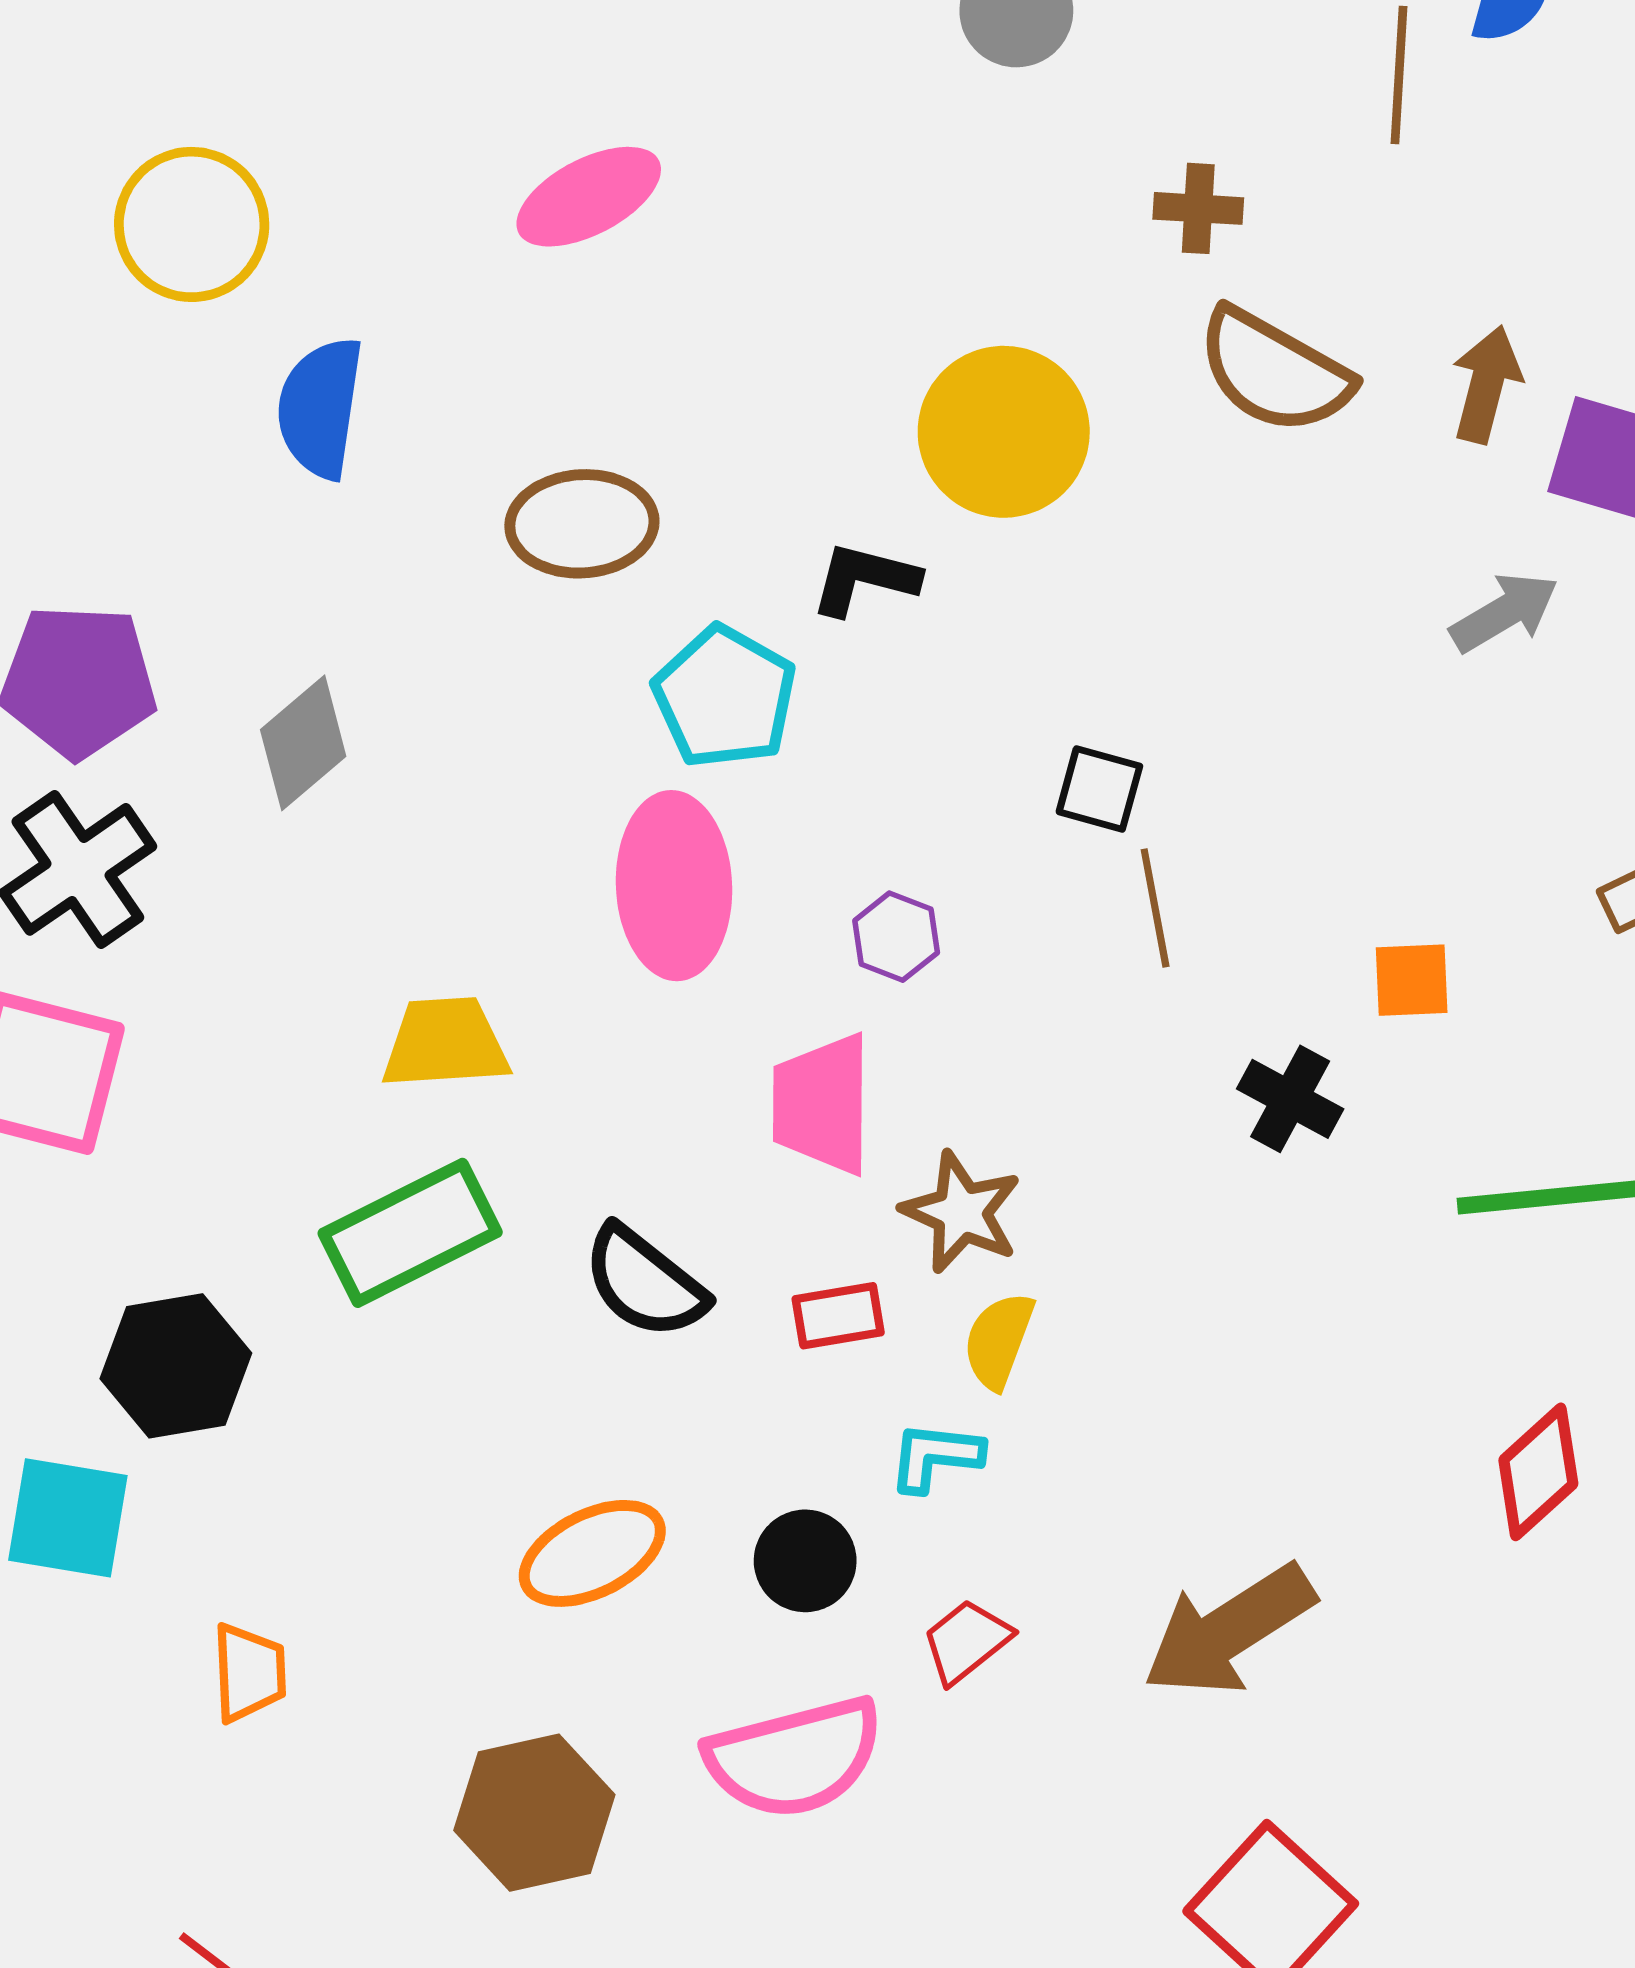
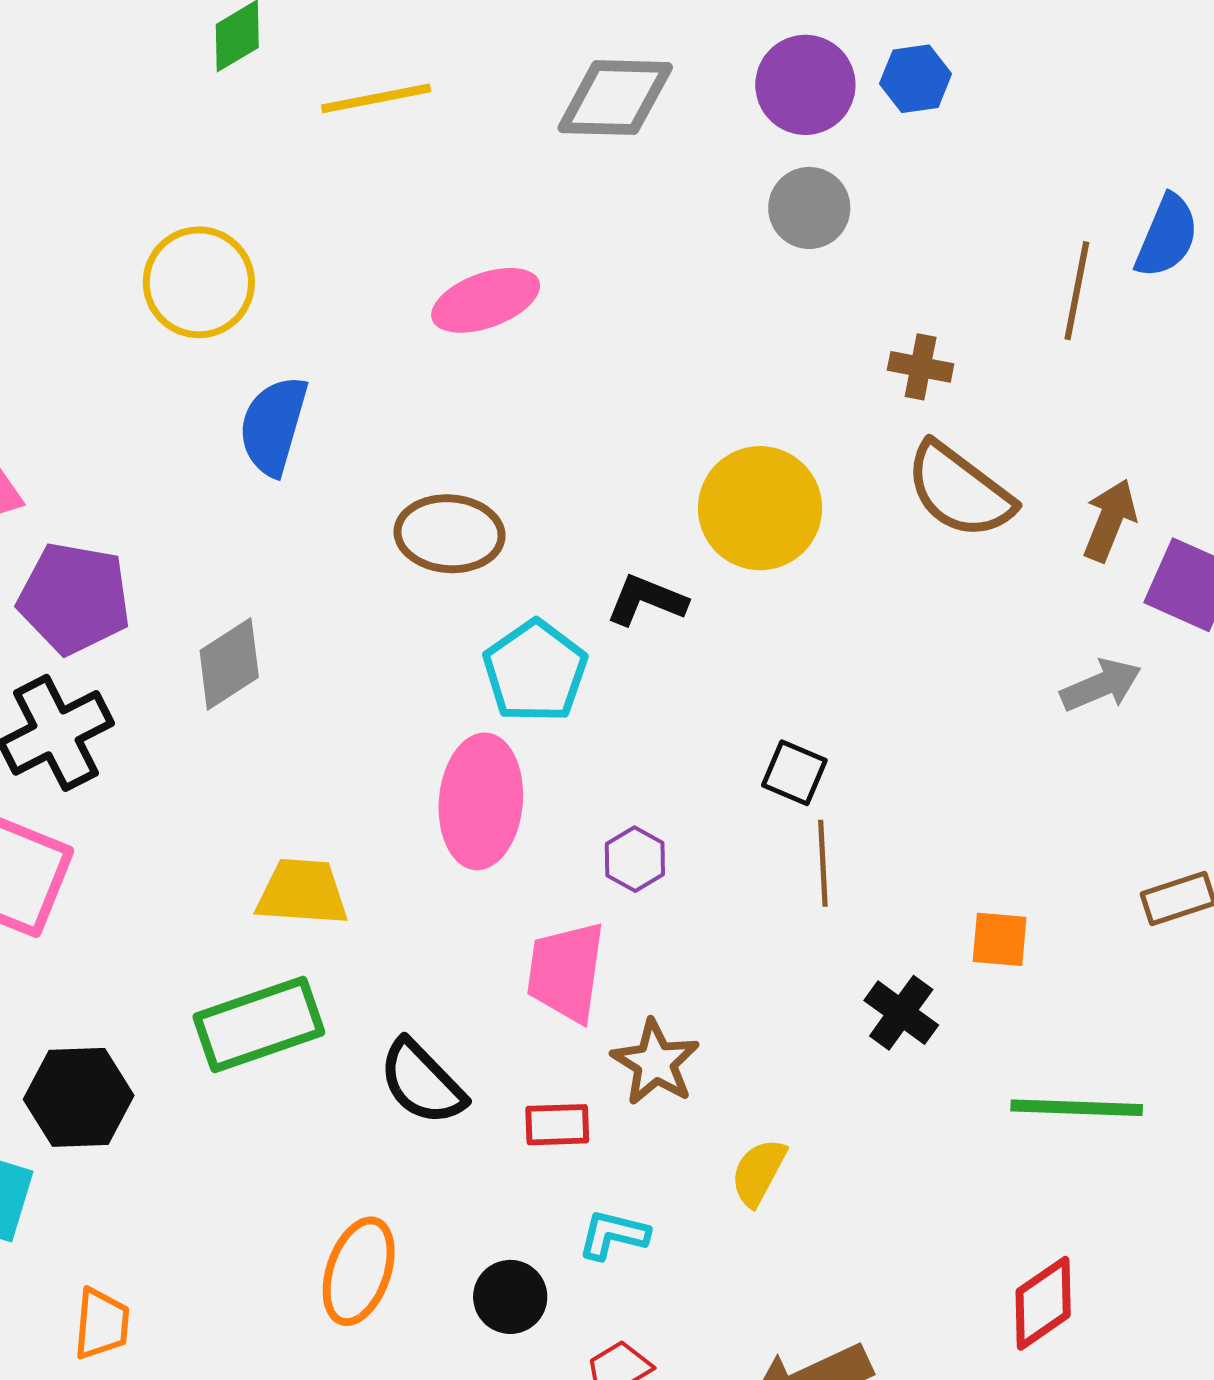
yellow semicircle: (999, 1340) -> (758, 1172), moved
orange ellipse: (592, 1553) -> (359, 1271), turned -52

